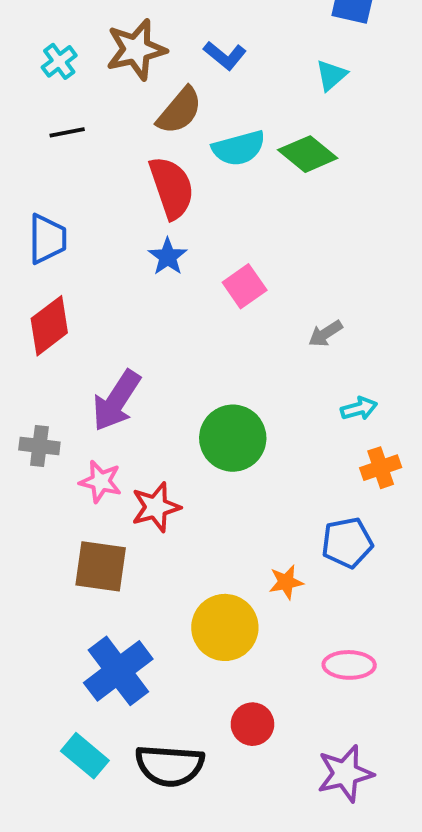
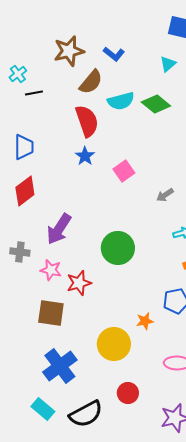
cyan cross: (59, 61) -> (18, 74), moved
black semicircle: (170, 766) -> (86, 414), turned -32

